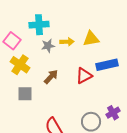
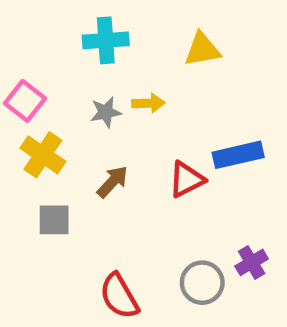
cyan cross: (39, 25) -> (106, 40), moved
yellow triangle: (91, 39) -> (202, 49), moved

